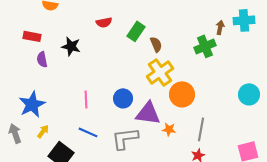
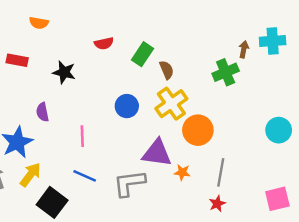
purple semicircle: (42, 59) -> (42, 112), moved
blue circle: (123, 98) -> (127, 106), moved
yellow arrow: (43, 131) -> (30, 175), size x1.5

